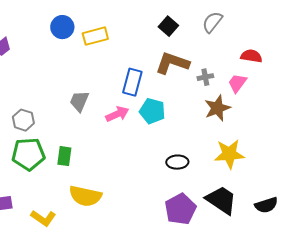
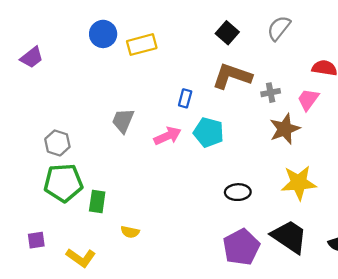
blue rectangle: (132, 82) -> (185, 98), size x0.6
green rectangle: (64, 156) -> (97, 201), moved
yellow semicircle: (85, 196) -> (130, 232), size x0.5

